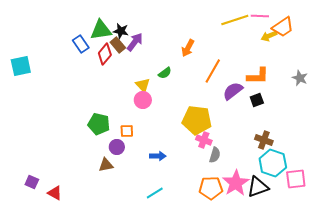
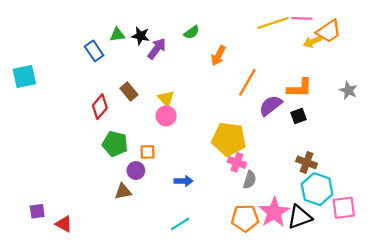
green triangle: (101, 30) -> (117, 35), size x0.6
brown rectangle: (118, 45) -> (129, 92), moved
red diamond: (105, 54) -> (100, 107), moved
green semicircle: (165, 73) -> (192, 32), moved
purple square: (32, 182) -> (37, 211), turned -32

